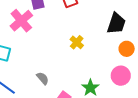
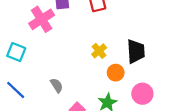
black trapezoid: (116, 23) -> (136, 51), moved, turned -30
orange circle: (127, 49) -> (116, 73), moved

